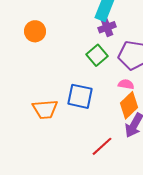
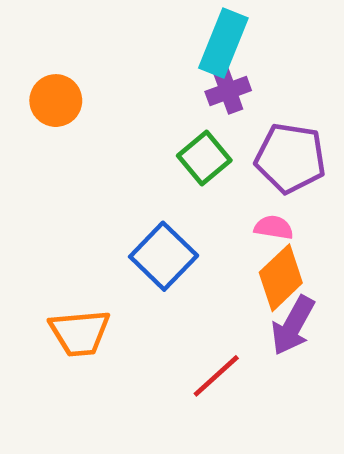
blue square: (80, 96) -> (164, 256), turned 32
orange trapezoid: (45, 109) -> (80, 333), moved

